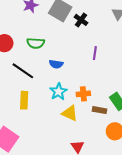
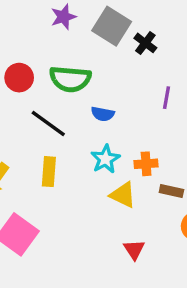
green semicircle: (36, 43) -> (70, 79), size x1.4

